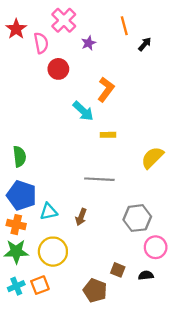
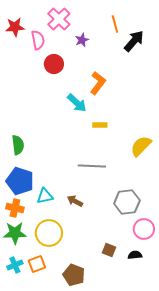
red star: (16, 29) -> (15, 27), turned 30
black arrow: (145, 44) -> (134, 41), size x1.6
brown arrow: (81, 217) -> (75, 201), turned 98
brown pentagon: (95, 290) -> (74, 275), moved

